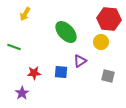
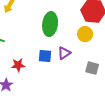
green ellipse: (66, 32) -> (50, 24), turned 50
blue square: (61, 72) -> (45, 56), moved

